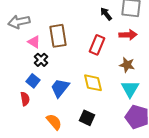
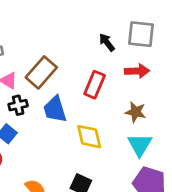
brown rectangle: (58, 36) -> (41, 72), turned 50
black cross: (41, 60) -> (18, 105), turned 32
blue trapezoid: (60, 88) -> (55, 109), moved, turned -55

